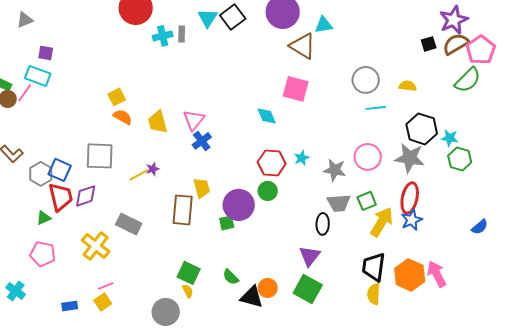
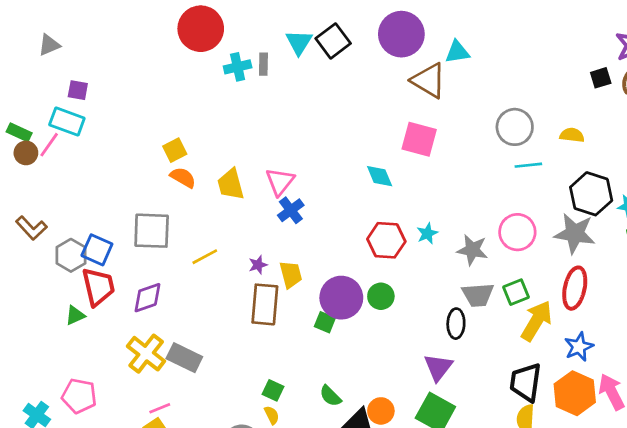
purple star: (153, 169) -> (258, 265), moved
green circle: (268, 191) -> (381, 296), moved
purple diamond: (86, 196) -> (147, 298), moved
blue star: (412, 220) -> (579, 347), moved
green square: (227, 223) -> (325, 322), turned 35
gray rectangle: (129, 224) -> (184, 358), moved
pink pentagon: (43, 254) -> (79, 396), moved
green square: (189, 273) -> (273, 390), size x0.7

